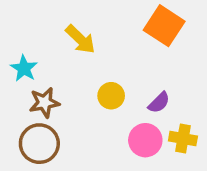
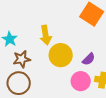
yellow arrow: (80, 39) -> (46, 35), moved, turned 36
yellow circle: (111, 96) -> (61, 55), size x1.5

